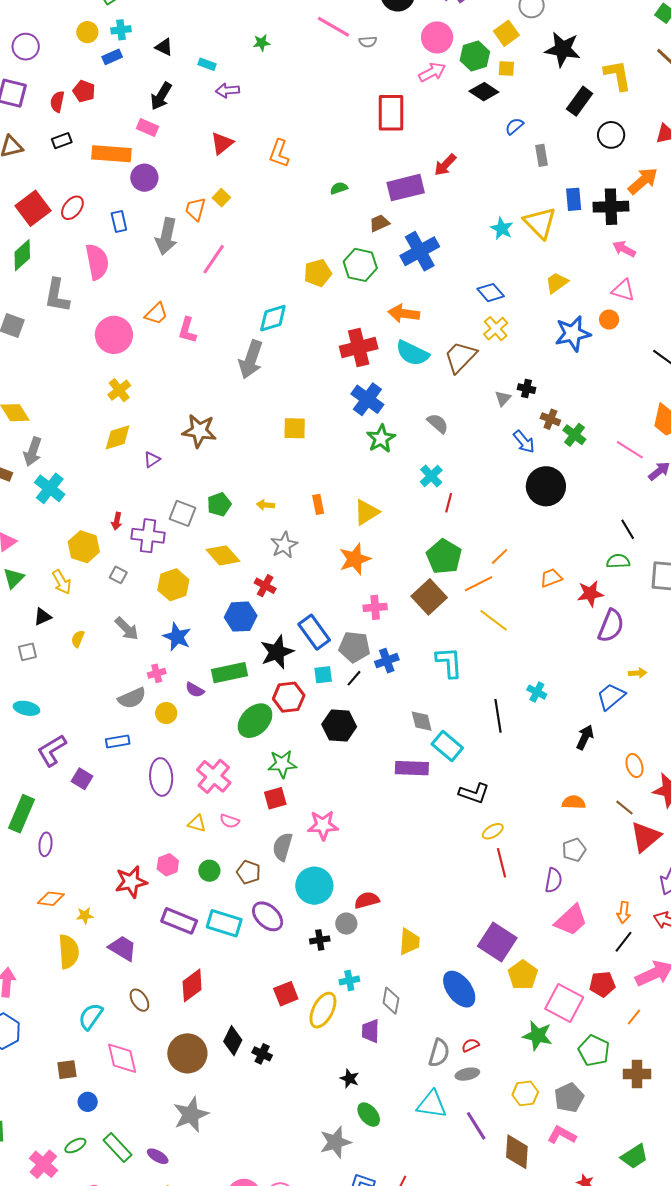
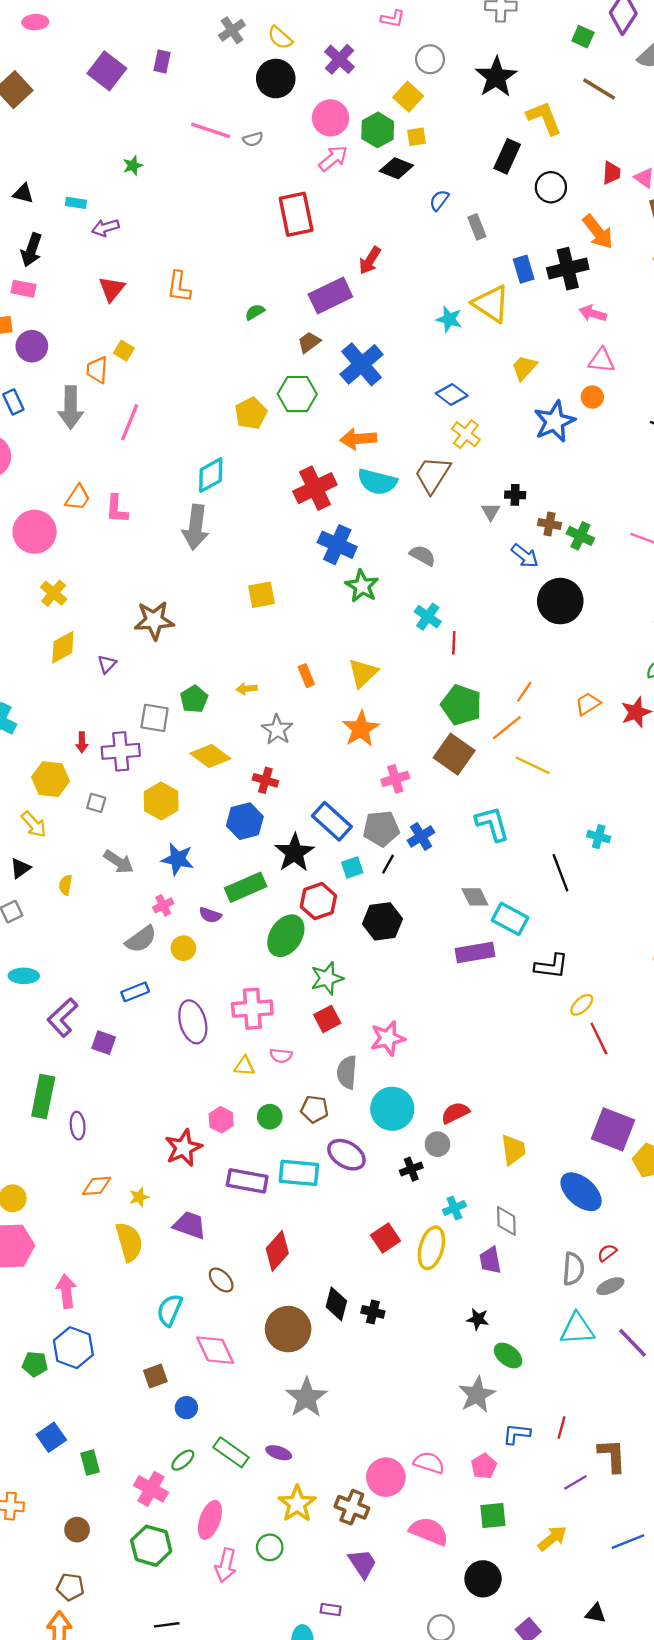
black star: (563, 49) -> (496, 77), moved, turned -30
orange arrow: (643, 181) -> (598, 232), turned 104
pink cross: (214, 776) -> (252, 1009), turned -32

